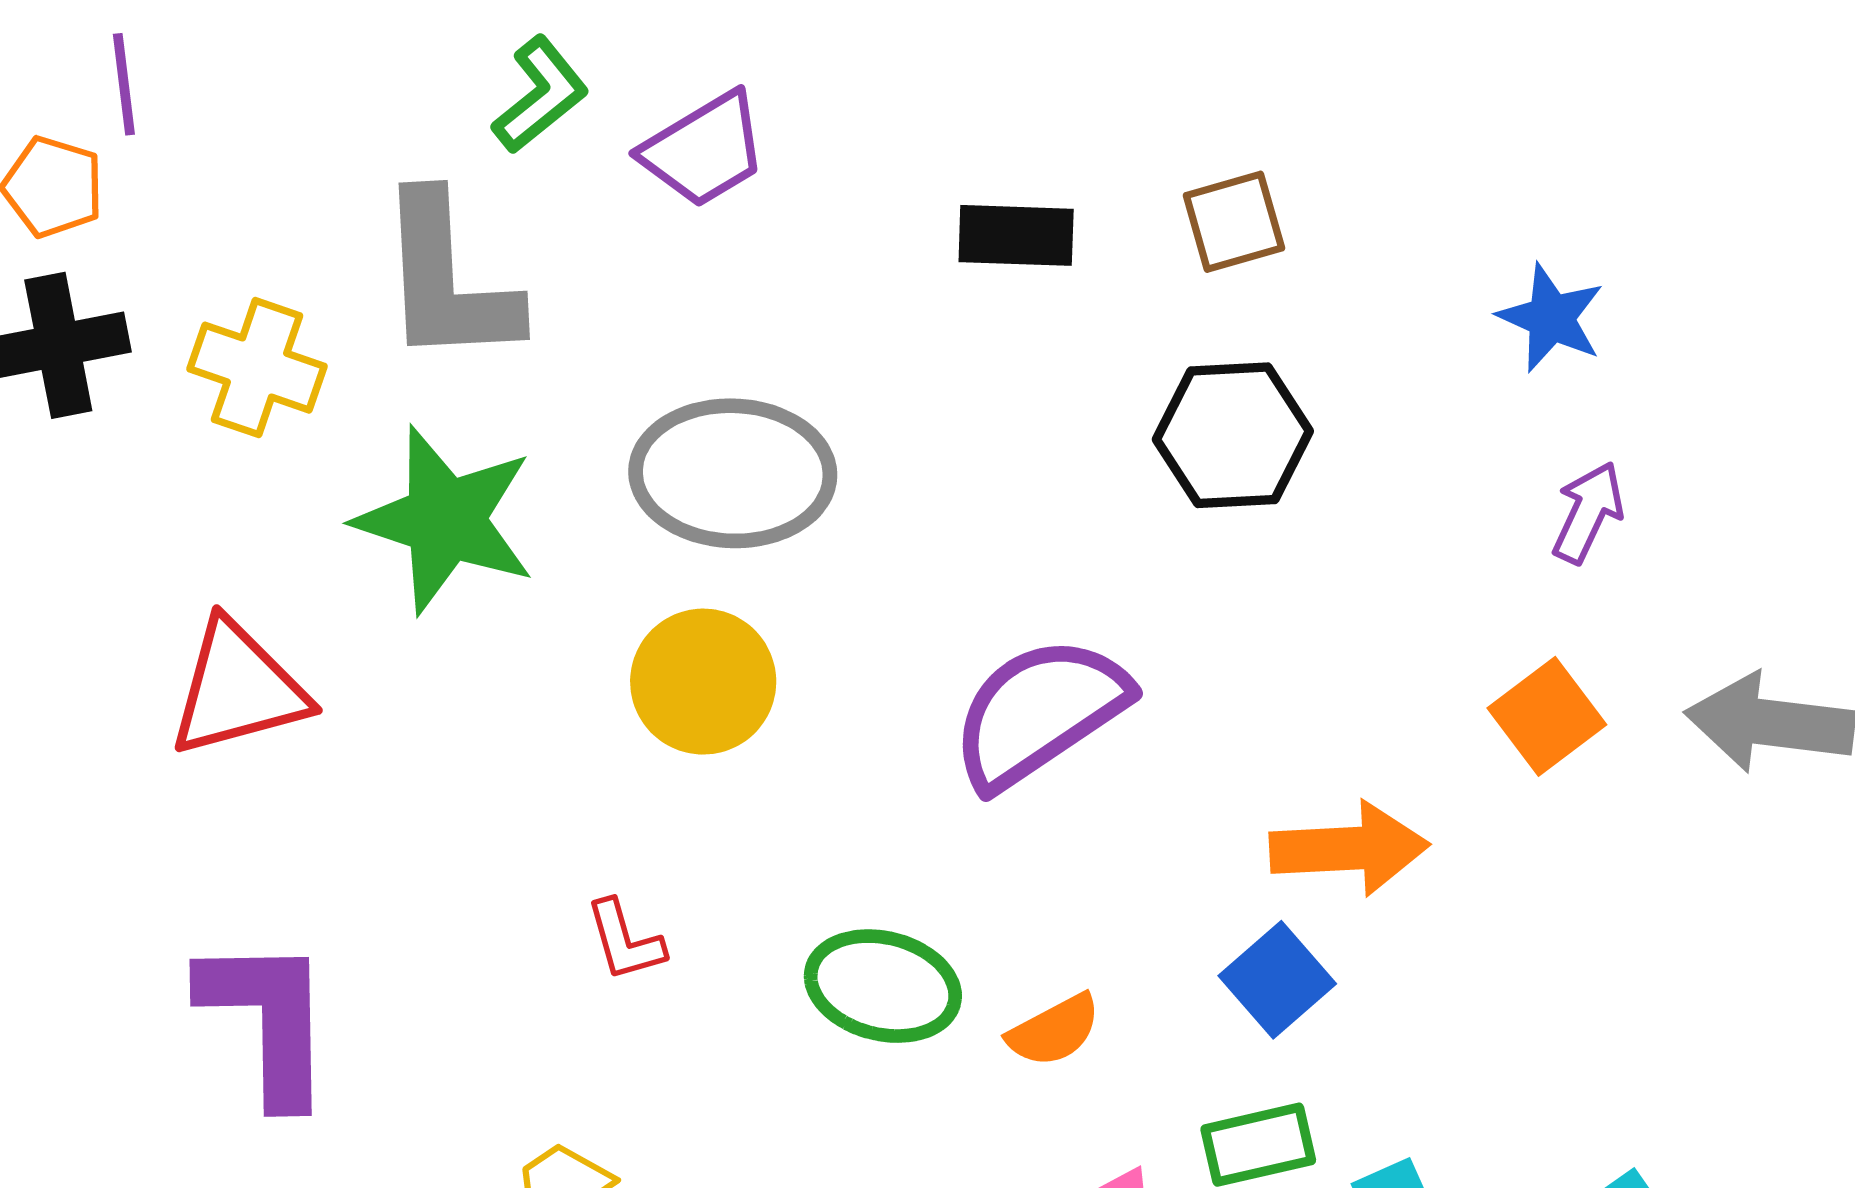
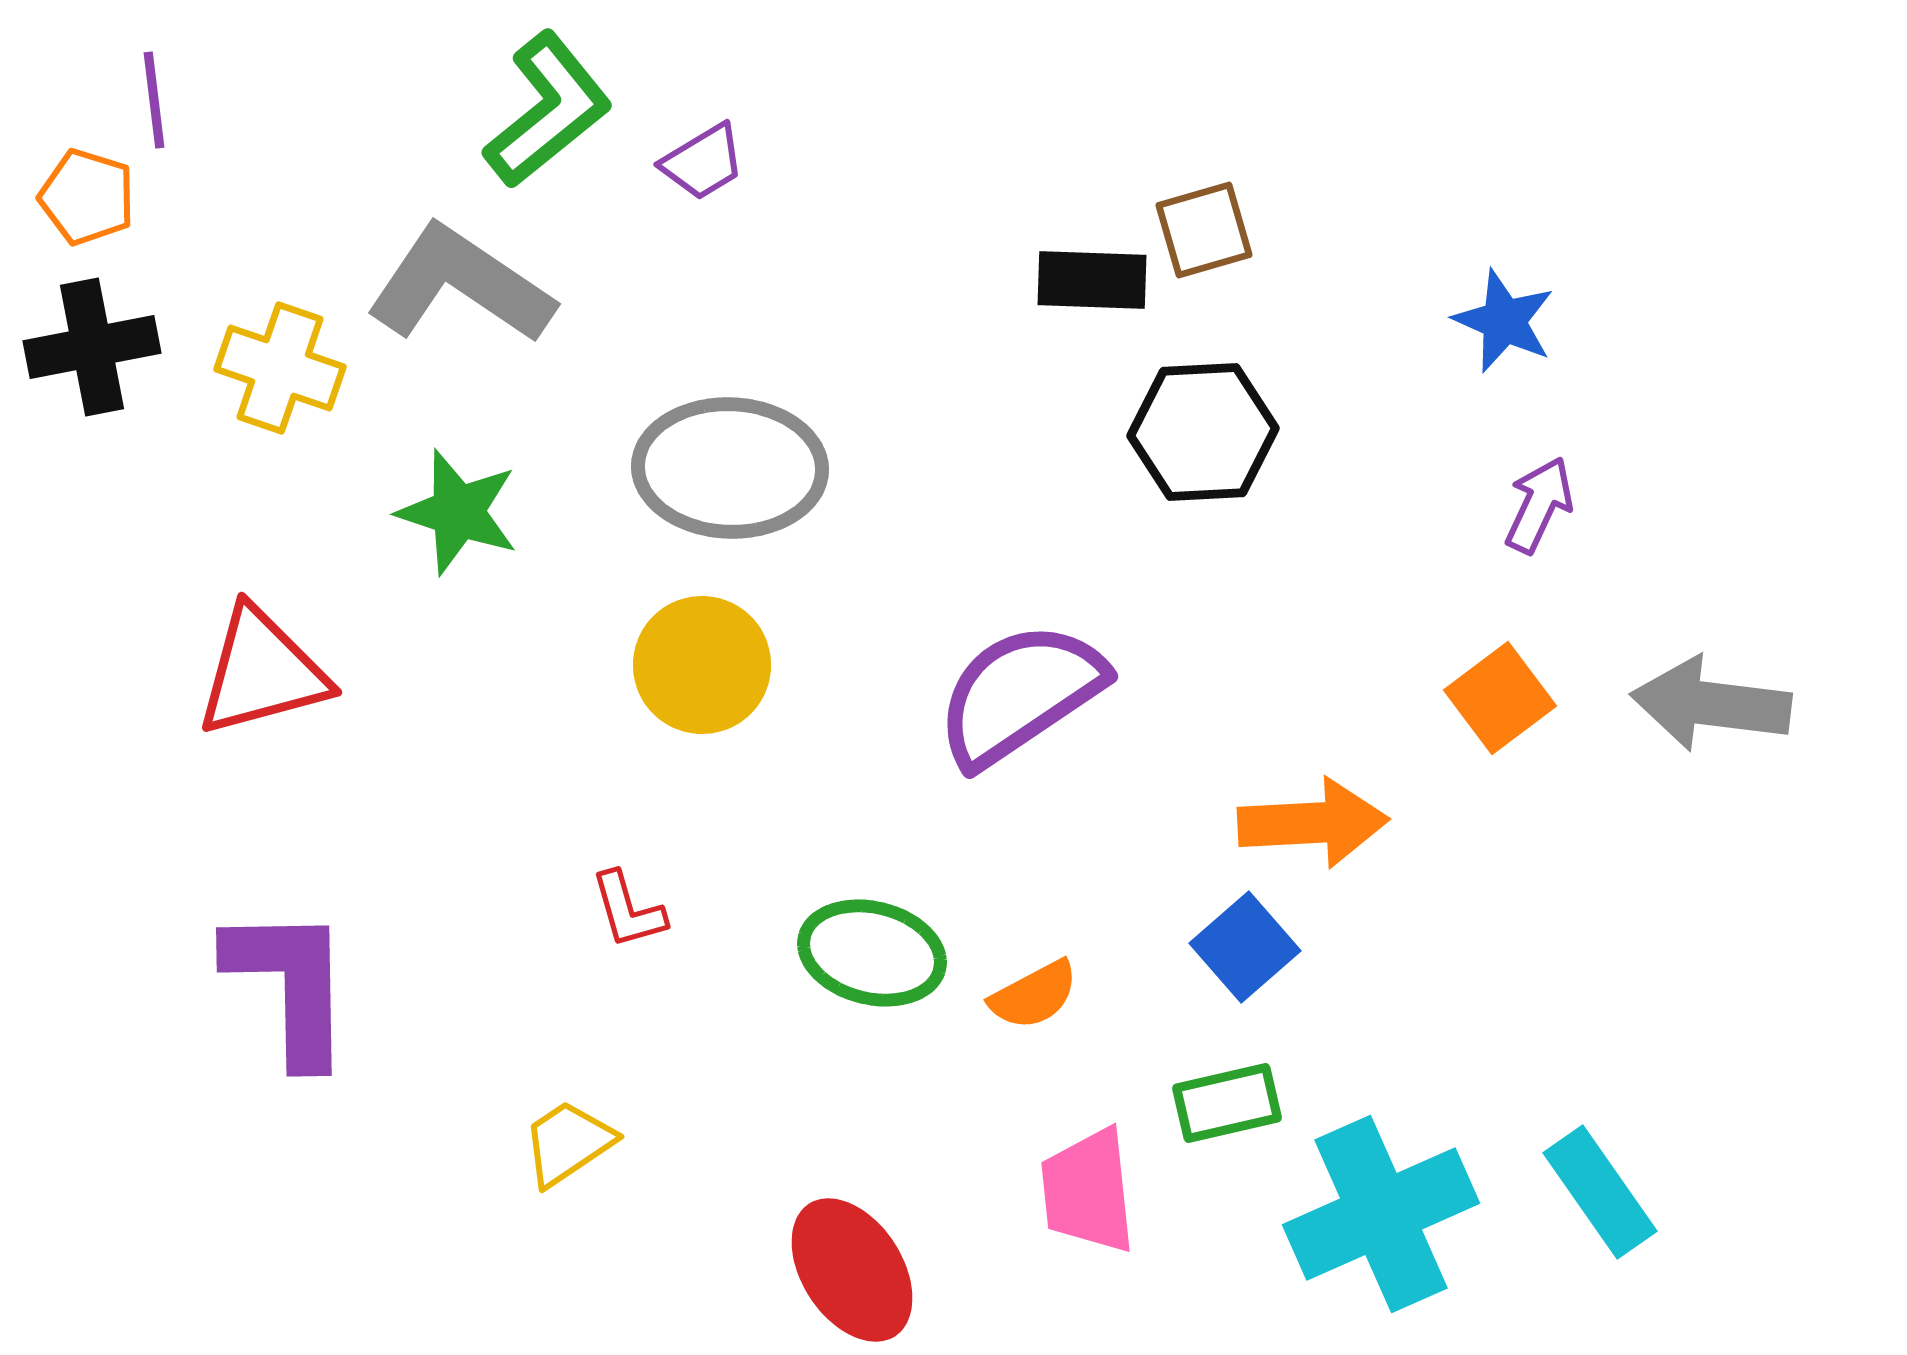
green L-shape: (540, 95) -> (548, 110), size x1.4
purple trapezoid: (704, 150) -> (703, 162), size x0.7
black rectangle: (1016, 235) -> (1092, 280), moved
gray L-shape: (447, 280) -> (460, 285), turned 127
green star: (445, 520) -> (458, 512), size x0.7

